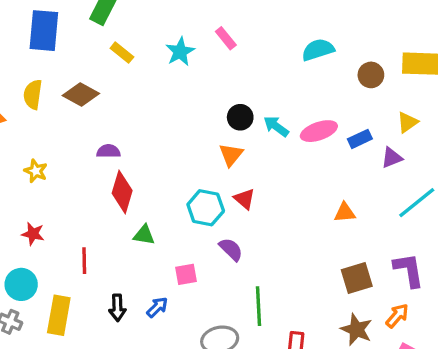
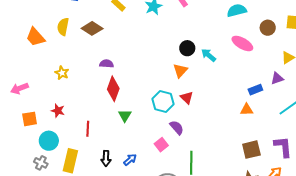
pink ellipse: (319, 131) -> (242, 43), moved, turned 45
blue rectangle: (360, 139) -> (255, 90), moved
green triangle: (144, 235) -> (125, 116), turned 48
pink square: (186, 274) -> (161, 145), moved, turned -32

